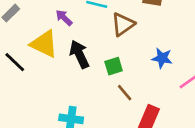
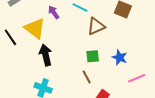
black arrow: (79, 54) -> (46, 55), moved
green square: (114, 66) -> (93, 56), moved

